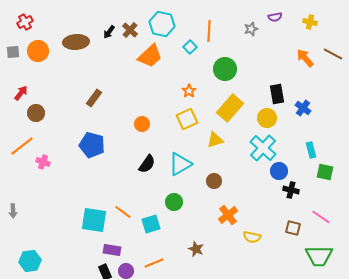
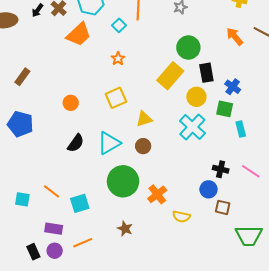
green circle: (225, 69) -> (188, 48), moved
orange star: (189, 91) -> (118, 59), moved
yellow rectangle: (230, 108) -> (170, 76), moved
blue circle: (279, 171) -> (209, 189), moved
green square: (325, 172) -> (225, 109), moved
brown circle: (214, 181) -> (143, 146), moved
green circle: (174, 202) -> (123, 181), moved, size x1.8
pink line: (321, 217) -> (251, 171), moved
cyan square: (94, 220) -> (22, 199), size x0.6
purple rectangle: (112, 250) -> (54, 229), moved

